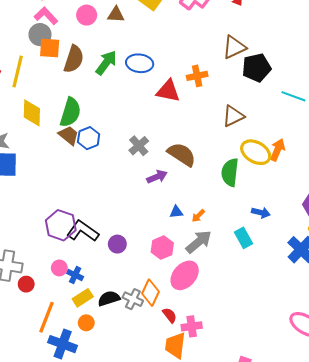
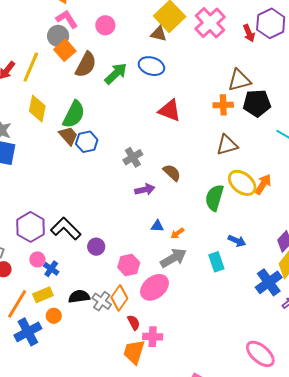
brown triangle: (116, 15) -> (159, 34), moved
orange square: (50, 48) -> (65, 50), turned 35
blue ellipse: (140, 63) -> (151, 66), moved
orange cross: (197, 76) -> (223, 105), moved
brown semicircle: (182, 154) -> (172, 173), size x0.7
purple hexagon: (61, 225) -> (30, 227), moved
pink hexagon: (162, 248) -> (129, 265), moved
yellow rectangle: (83, 298) -> (43, 295), moved
blue cross: (63, 344) -> (28, 332), turned 32

